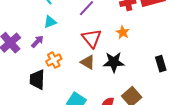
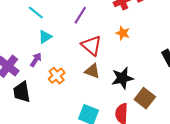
black star: (114, 62) -> (122, 78), moved
black trapezoid: (37, 80) -> (22, 92), moved

